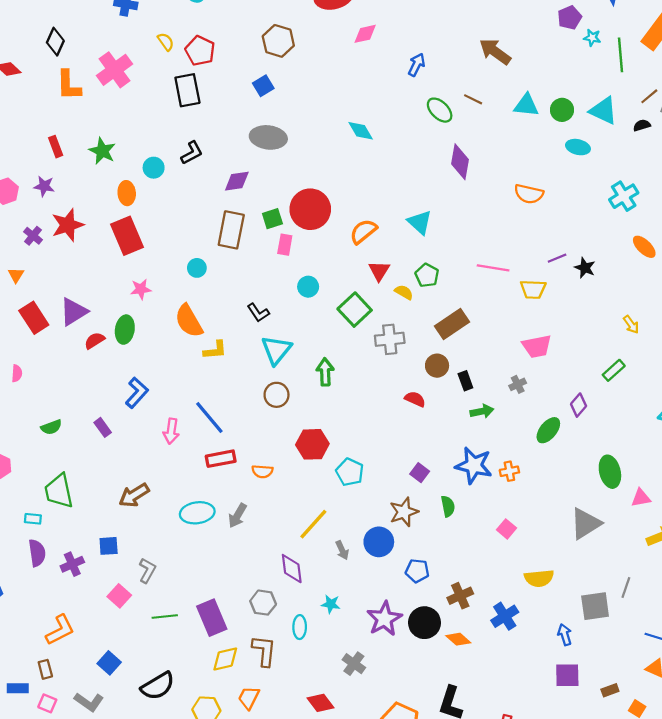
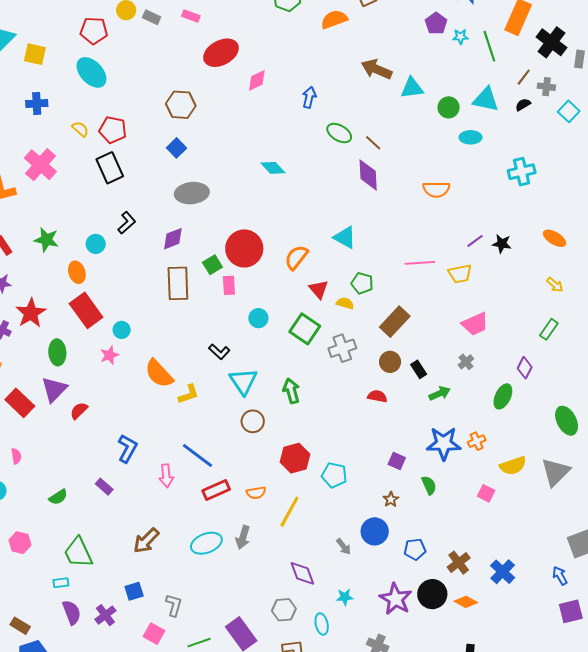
brown line: (473, 99) -> (373, 143), moved, turned 30
cyan triangle: (526, 105) -> (412, 88), moved
cyan cross: (624, 196) -> (522, 172), turned 32
orange ellipse: (644, 247) -> (555, 238), moved
cyan circle: (197, 268) -> (122, 330), moved
green ellipse: (125, 330) -> (57, 352), moved
brown star: (404, 512) -> (391, 499), size x0.6
yellow line: (313, 524) -> (289, 512), moved
yellow semicircle: (539, 578) -> (513, 466), moved

